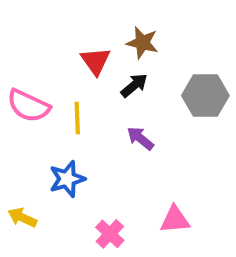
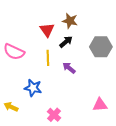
yellow line: (77, 118) -> (48, 58), moved
blue star: (67, 179) -> (33, 88), turned 30
pink triangle: (175, 220) -> (100, 105), moved

